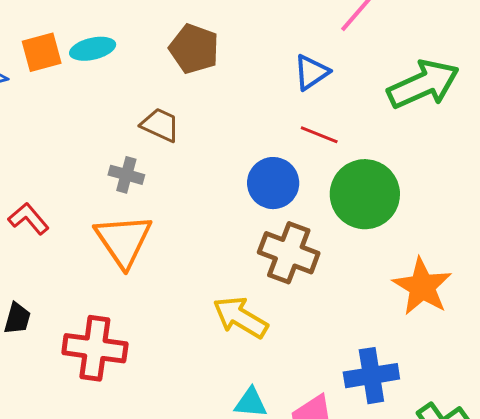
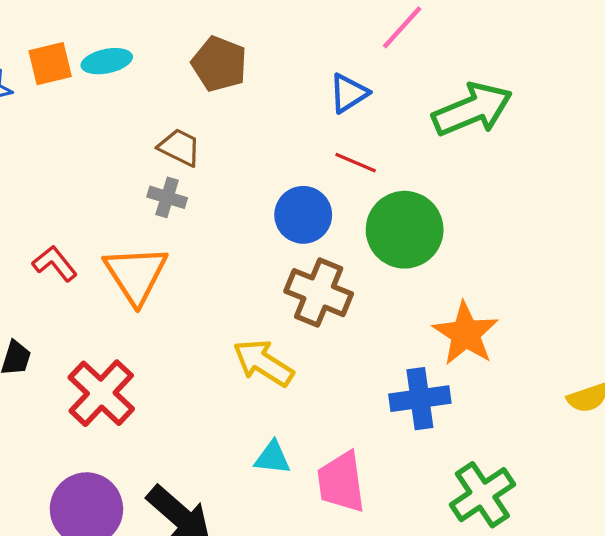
gray cross: (126, 175) -> (167, 197), moved
red L-shape: (29, 219) -> (55, 264), moved
red cross: (95, 348) -> (101, 393), turned 34
blue cross: (371, 376) -> (420, 399), moved

